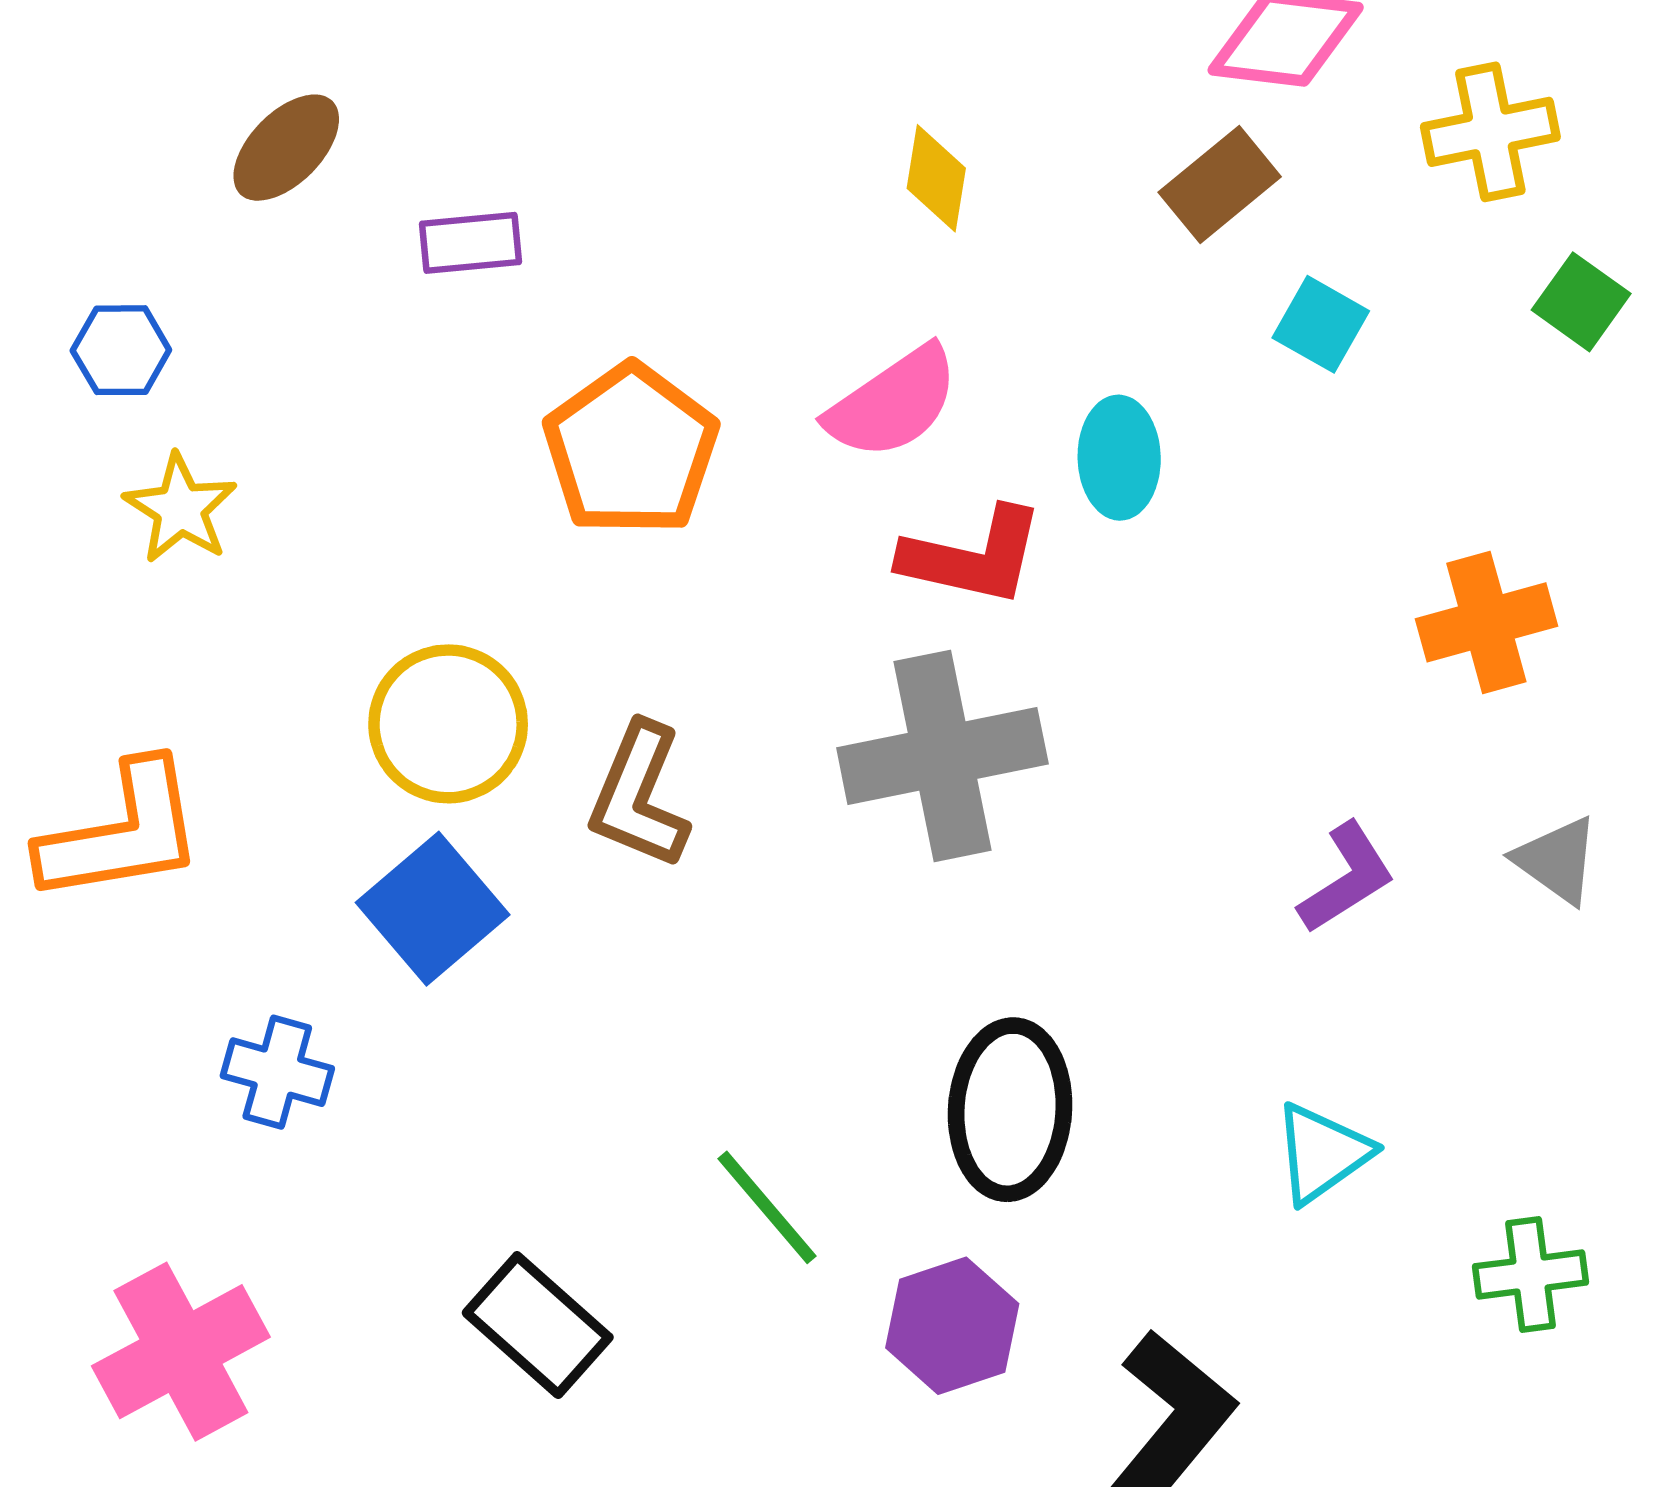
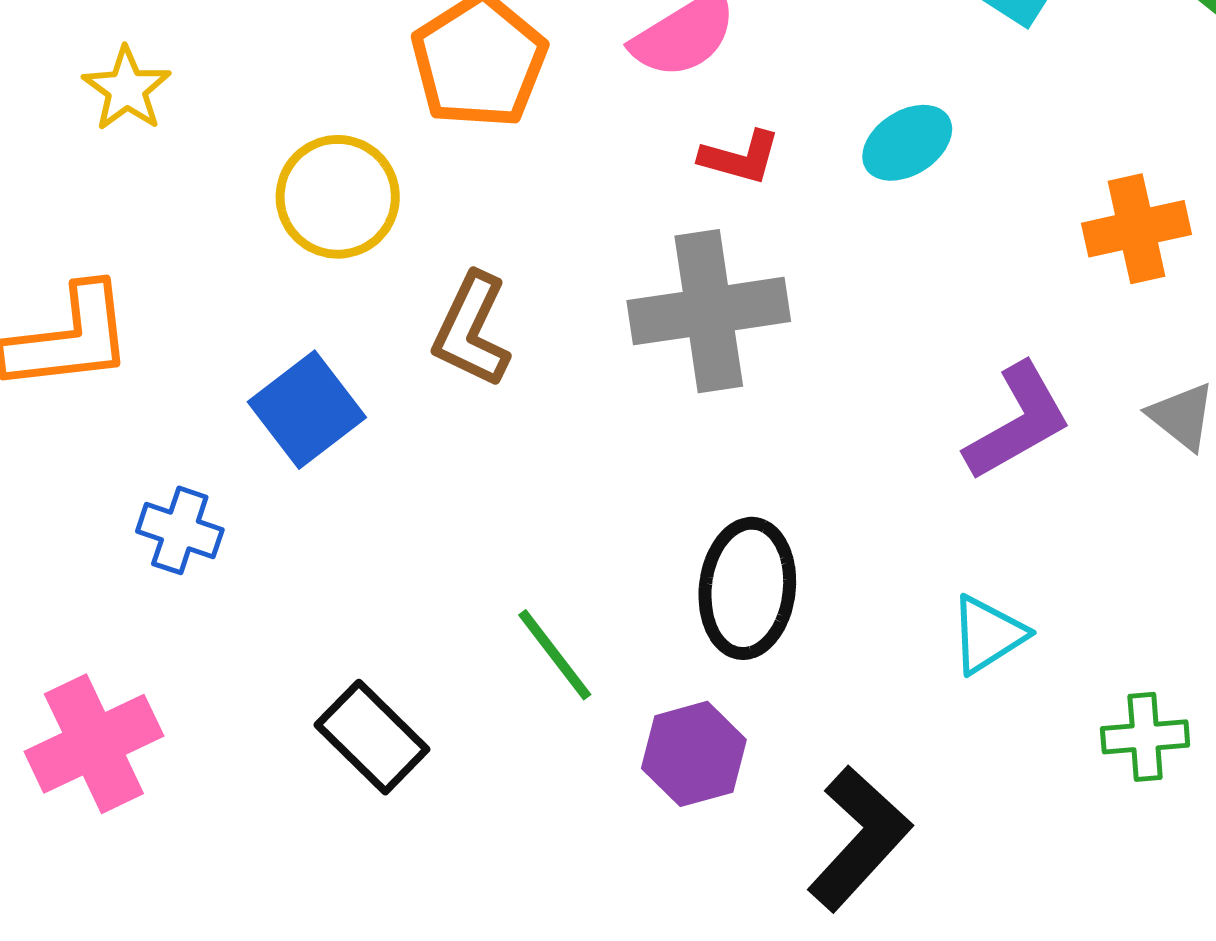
cyan ellipse: (1119, 458) -> (907, 143), moved, turned 56
red L-shape: (973, 556) -> (740, 157), size x0.7
yellow circle: (448, 724) -> (338, 197), moved
purple L-shape: (1347, 878) -> (1018, 422), size x1.4

